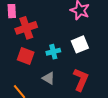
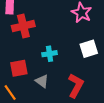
white square: (80, 44) -> (89, 49), moved
red square: (26, 56) -> (19, 68), moved, turned -36

